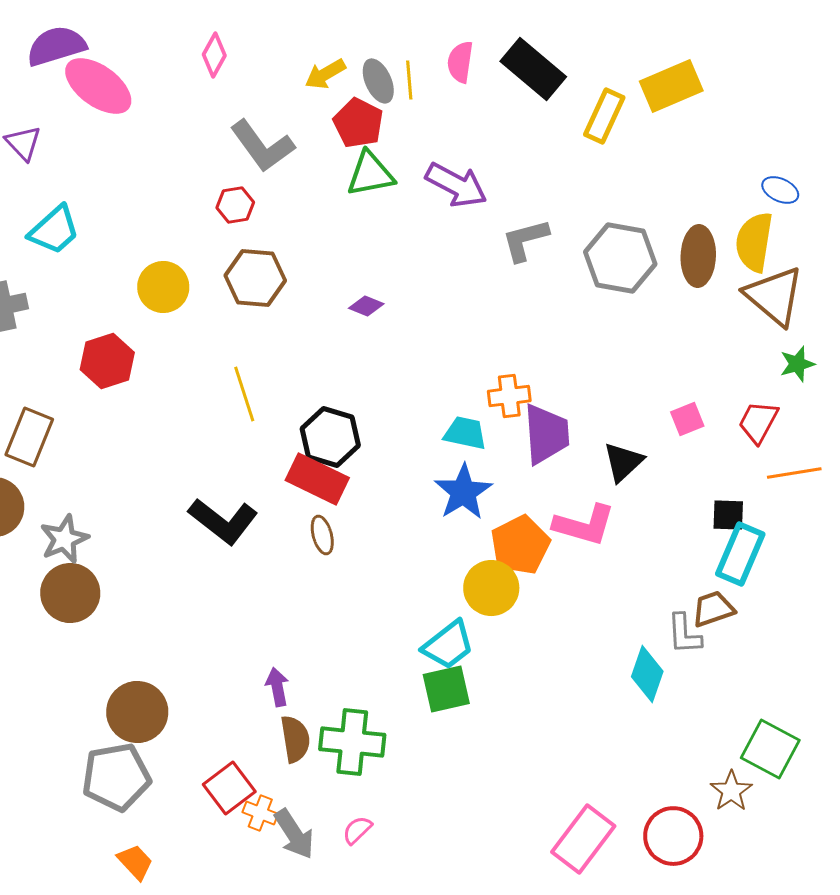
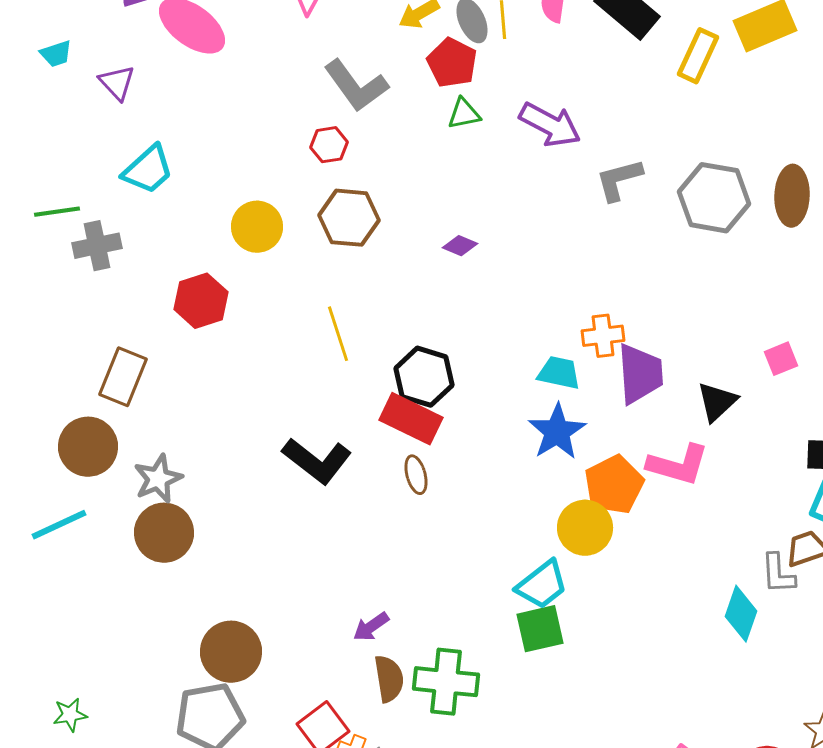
green triangle: (370, 174) -> (464, 114), size x0.7
purple arrow: (277, 687) -> (371, 627), turned -114

